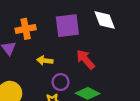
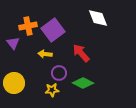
purple square: (67, 26) -> (53, 30), moved, turned -30

